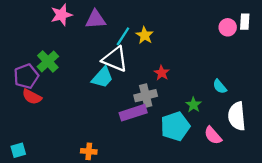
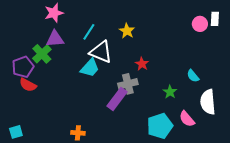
purple triangle: (96, 19) -> (55, 39), moved
cyan line: (123, 36) -> (89, 32), moved
purple rectangle: (133, 113) -> (117, 99), turned -35
cyan pentagon: (175, 126) -> (160, 126), moved

